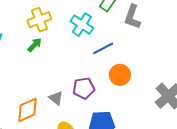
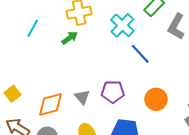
blue line: (103, 48) -> (140, 54), turned 65
orange circle: (120, 75) -> (156, 99), moved

